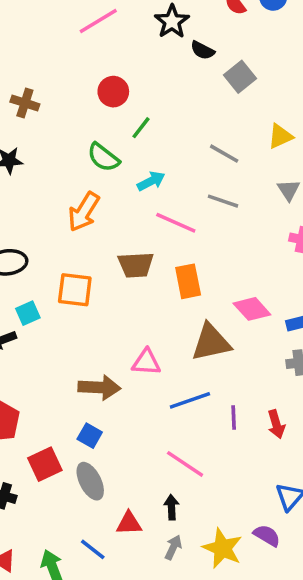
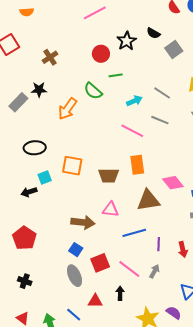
black star: (172, 21) -> (127, 41), moved
brown cross: (25, 103) -> (50, 57), turned 35
green line: (141, 128) -> (116, 75), turned 40
cyan arrow: (151, 181) -> (134, 101), moved
orange arrow: (84, 212) -> (68, 109), moved
brown trapezoid: (136, 265) -> (109, 176), moved
red square: (45, 464) -> (100, 263), moved
gray arrow: (173, 547) -> (154, 271), moved

